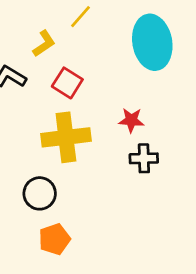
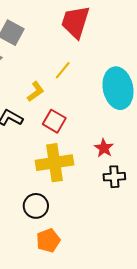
red star: (131, 120) -> (104, 148), turned 30

